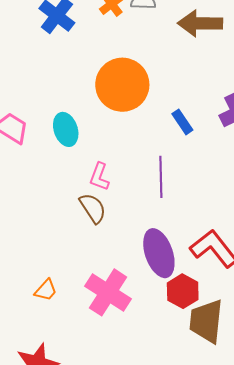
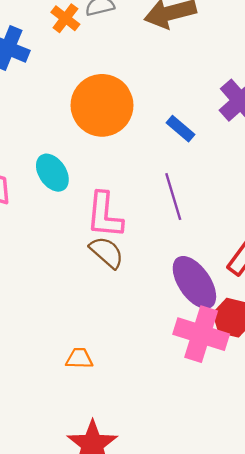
pink L-shape: (99, 177) -> (105, 215), size x1.5
orange trapezoid: (46, 290) -> (79, 358), turned -115
pink cross: (108, 292) -> (201, 334), moved

